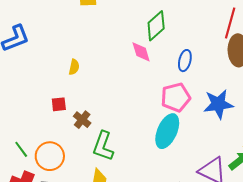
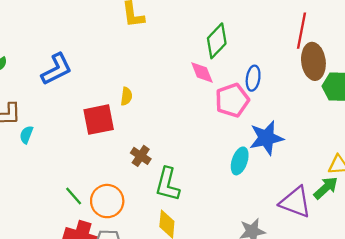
pink pentagon: (176, 97) -> (232, 100), moved
red square: (59, 104) -> (99, 120), moved, size x1.8
blue star: (218, 104) -> (266, 138), moved
cyan ellipse: (167, 131) -> (240, 161), size x0.7

